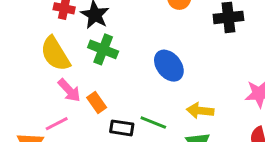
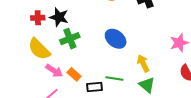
green cross: (103, 49) -> (70, 39), turned -30
yellow arrow: (200, 111) -> (143, 63), turned 72

